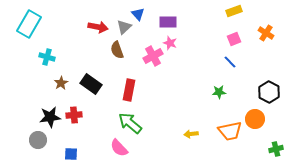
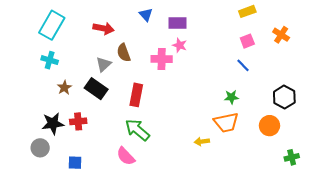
cyan rectangle: (29, 24) -> (52, 25), moved
gray triangle: (124, 27) -> (104, 64), moved
pink cross: (153, 56) -> (162, 59), turned 30
orange trapezoid: (230, 131) -> (226, 122), moved

